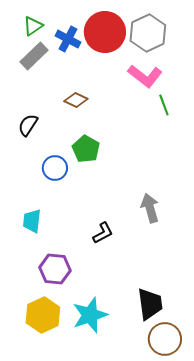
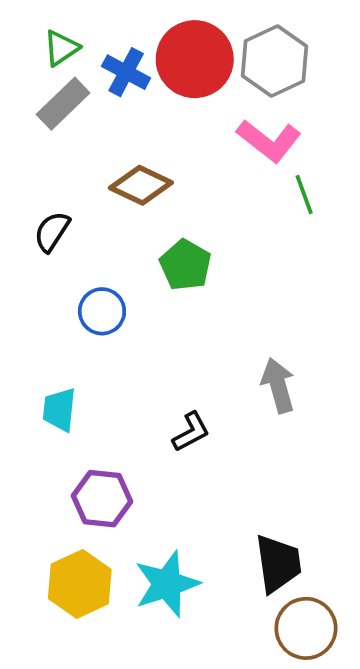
brown diamond: (76, 100) -> (141, 185), size x1.4
green pentagon: (86, 149) -> (185, 265), moved

